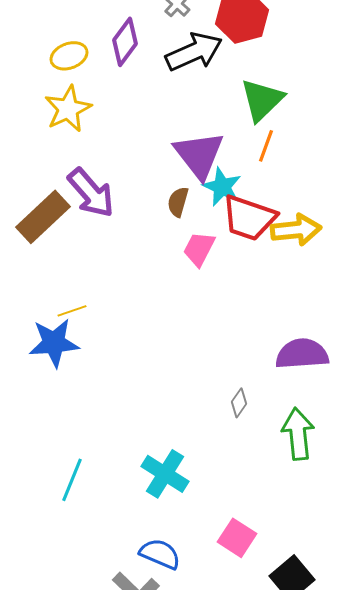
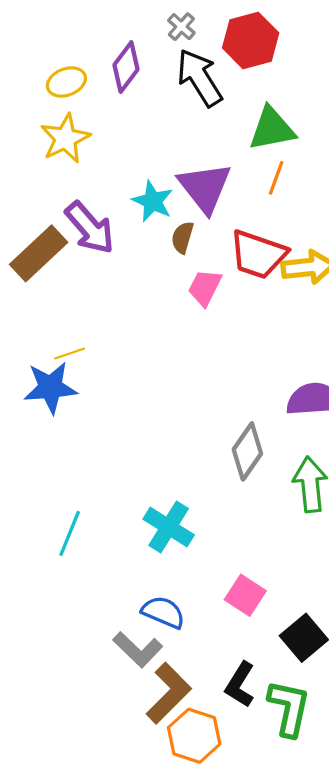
black arrow: (194, 52) -> (199, 78), turned -98
green triangle: (262, 100) -> (272, 129), turned 33
cyan star: (222, 187) -> (153, 201), moved
gray diamond: (239, 403) -> (247, 451), size x1.8

